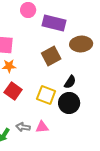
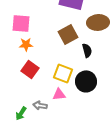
black semicircle: (70, 82) -> (87, 50), moved, turned -48
pink triangle: (42, 127) -> (59, 94), moved

